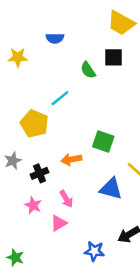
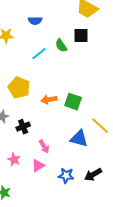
cyan line: (60, 98) -> (39, 54), moved
orange arrow: (71, 159) -> (49, 100), moved
pink star: (33, 205) -> (14, 160), moved
blue star: (94, 251) -> (66, 176), moved

